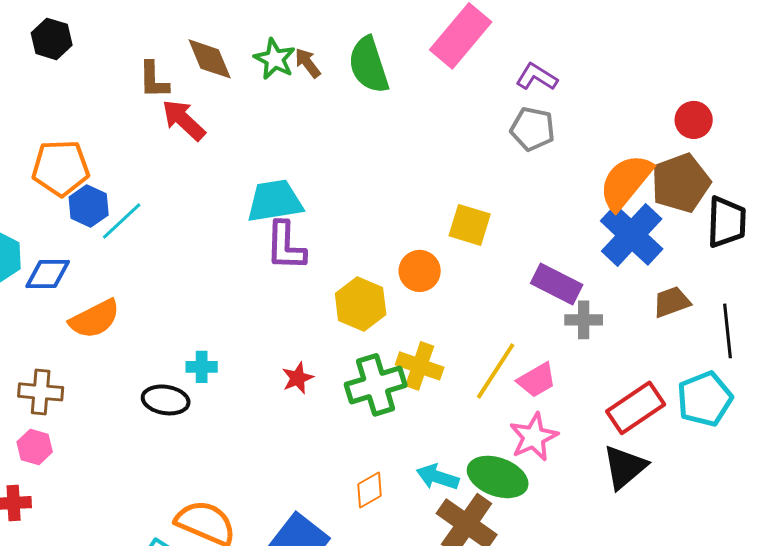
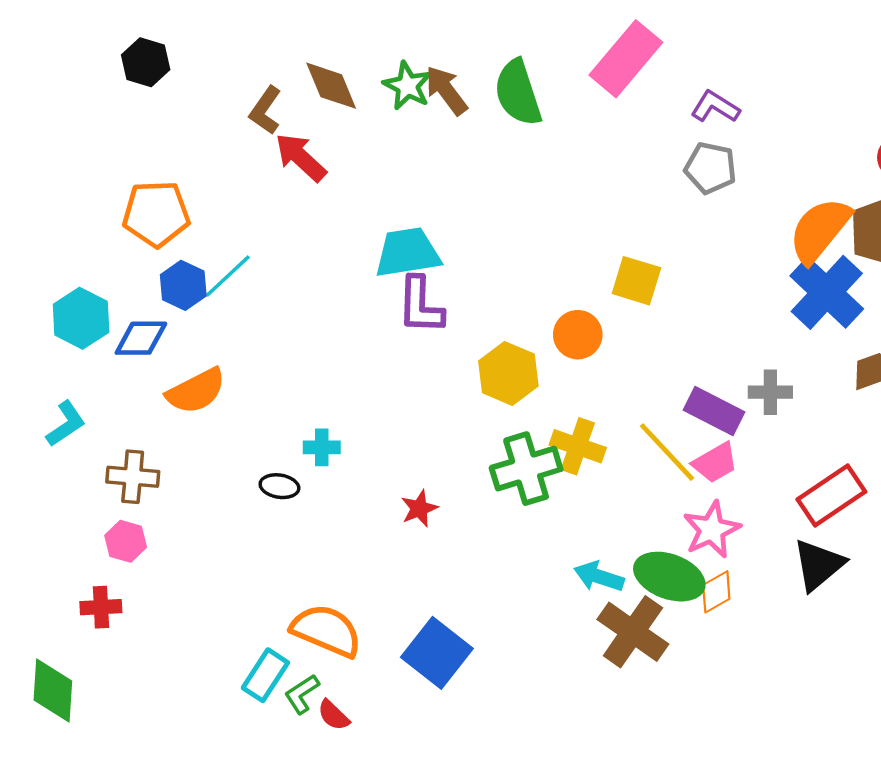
brown arrow: (308, 63) -> (446, 90), size x1.4
brown L-shape: (154, 80) -> (265, 110), turned 36
blue hexagon: (89, 206) -> (183, 285), moved
purple rectangle: (557, 284) -> (714, 411), moved
yellow line: (496, 371) -> (667, 452), turned -76
red star: (298, 378) -> (419, 508), moved
black ellipse: (166, 400) -> (279, 486), size x0.7
orange diamond: (370, 490) -> (716, 592), moved

